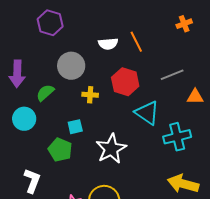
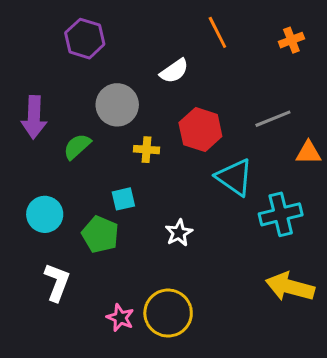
orange line: (136, 42) -> (217, 32), moved
white semicircle: (108, 44) -> (174, 71), turned -30
cyan circle: (24, 119) -> (45, 214), moved
white star: (111, 149) -> (179, 233), size x0.6

